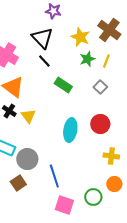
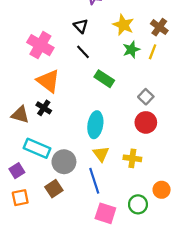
brown cross: (109, 30) -> (159, 27), moved, size x0.7
black triangle: (42, 38) -> (81, 26), size x0.6
gray square: (100, 87) -> (146, 97), moved
yellow triangle: (28, 116) -> (101, 154), moved
cyan ellipse: (70, 130) -> (95, 125), moved
yellow cross: (111, 156) -> (132, 158), moved

